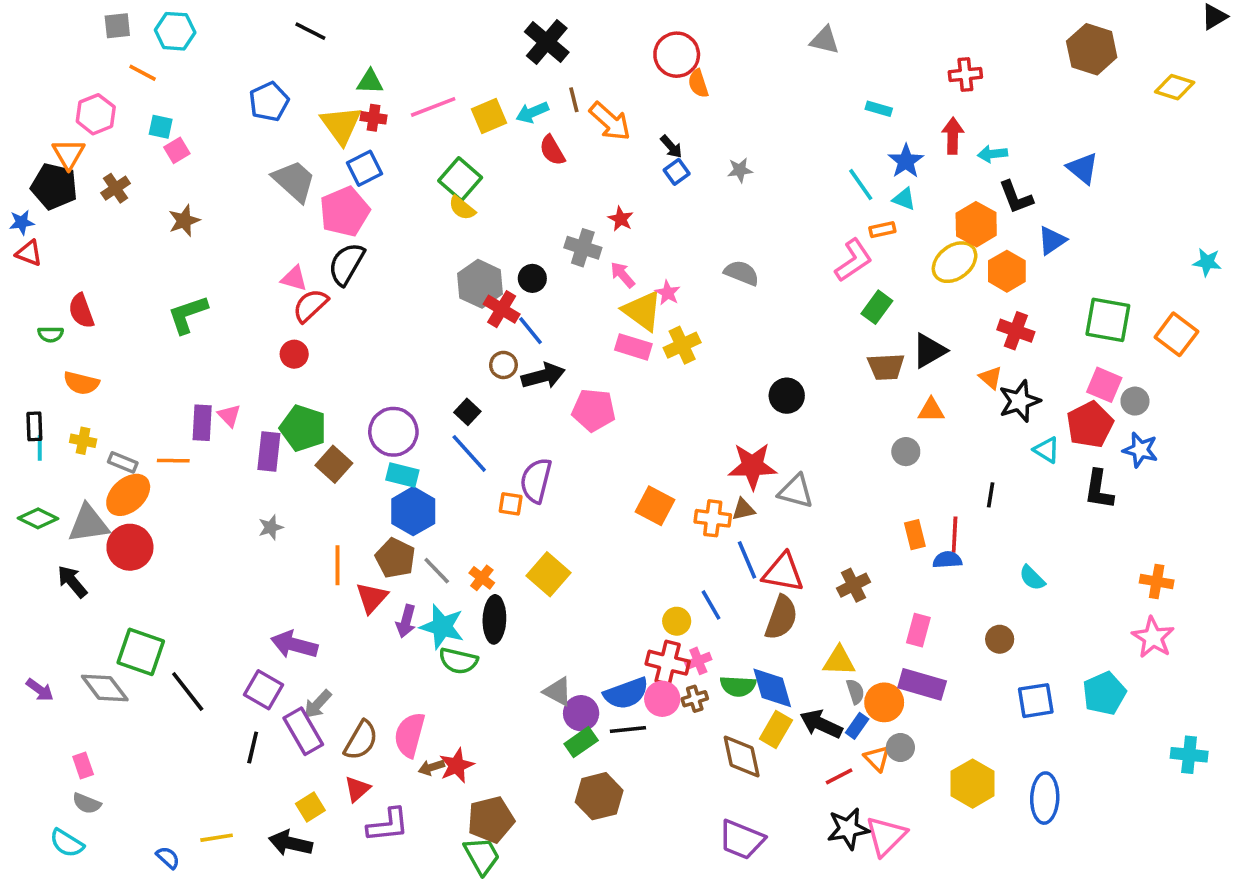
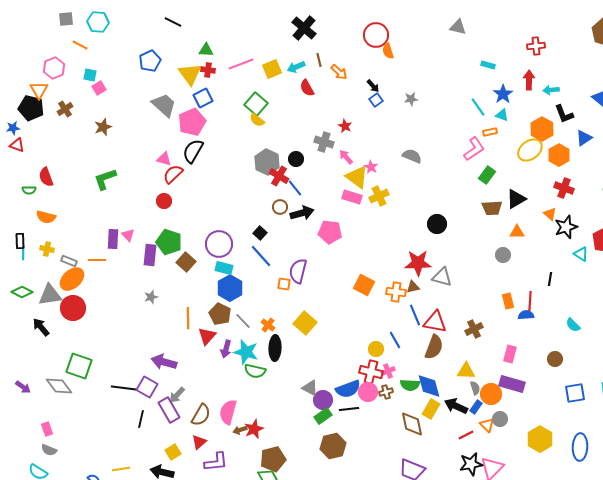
orange arrow: (610, 121) -> (339, 72), size x0.7
black line: (188, 692) -> (124, 388), moved, turned -45

